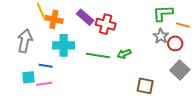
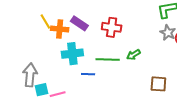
purple rectangle: (85, 17) -> (79, 23), moved
gray arrow: (25, 41) -> (30, 75), moved
blue line: (46, 66) -> (88, 74), moved

